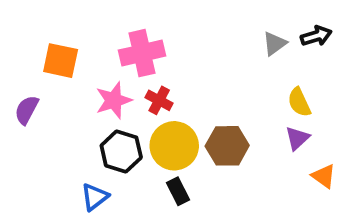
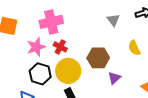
gray triangle: (275, 44) -> (113, 20), moved, turned -32
purple triangle: (297, 138) -> (114, 78), moved
brown hexagon: (227, 146) -> (98, 58), moved

